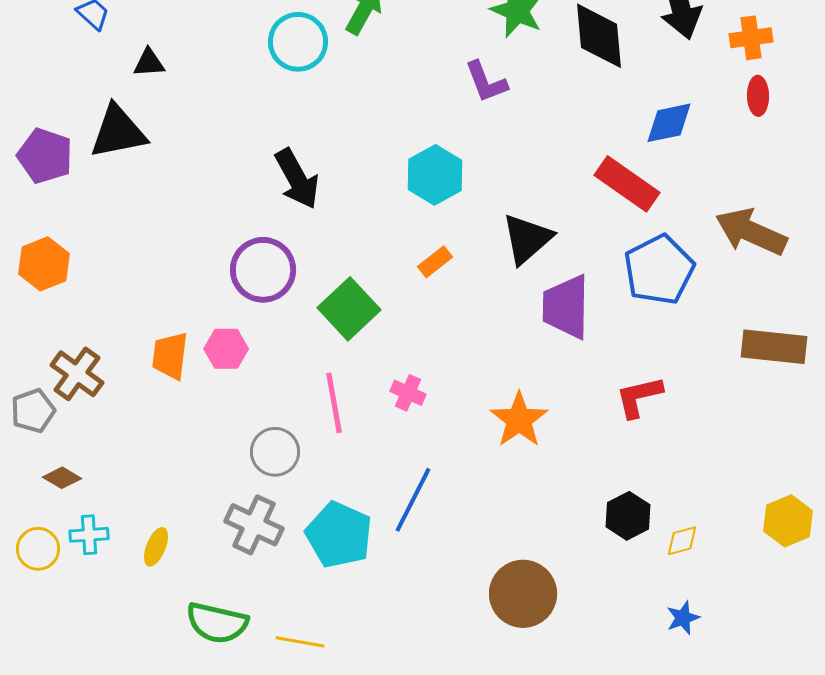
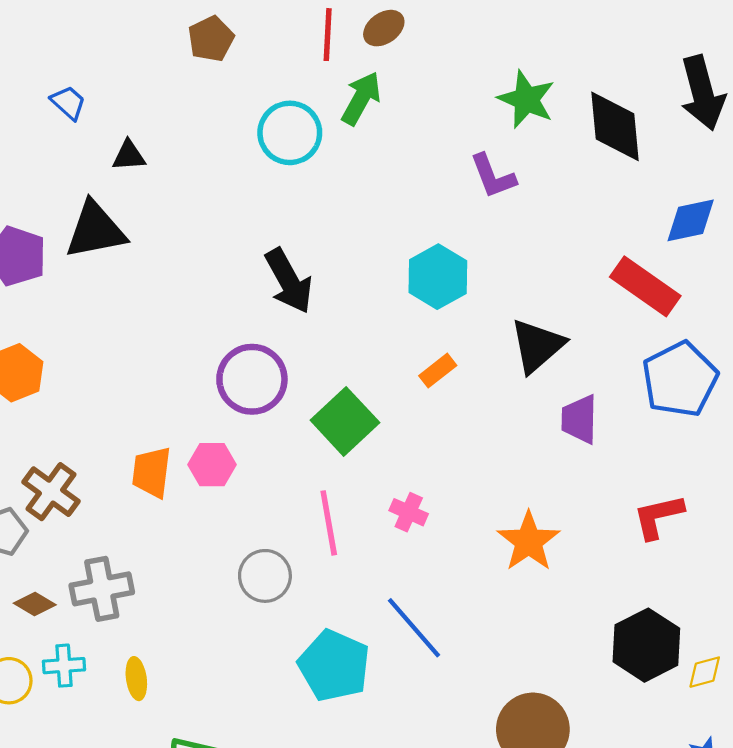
purple trapezoid: (566, 307) -> (579, 419), size x0.7
blue line: (413, 500) -> (414, 628), turned -68
black hexagon: (628, 516) -> (646, 645), size x1.4
gray cross: (254, 525) -> (102, 589), moved, turned -36
yellow ellipse: (156, 547) -> (136, 679), turned -30

